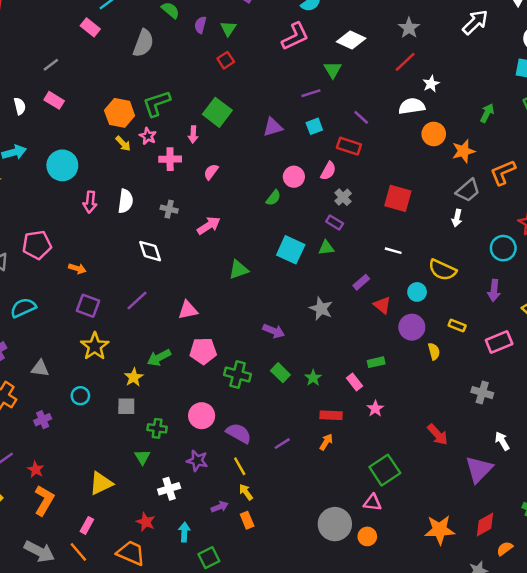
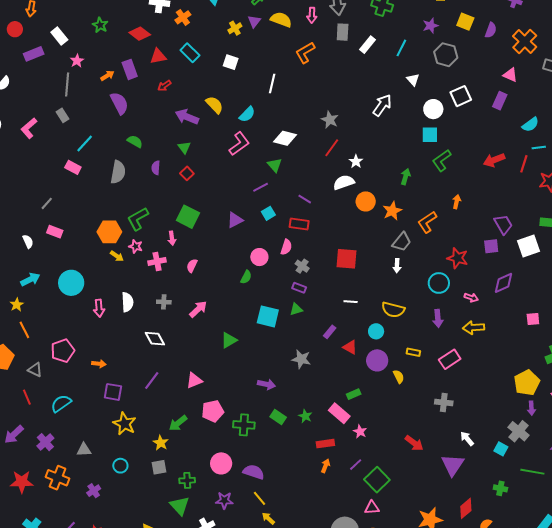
purple semicircle: (200, 25) -> (156, 168), moved
pink rectangle: (354, 382) -> (339, 413), size x1.5
purple line: (282, 444) -> (356, 465), moved
green triangle: (142, 457) -> (180, 506), size x1.5

